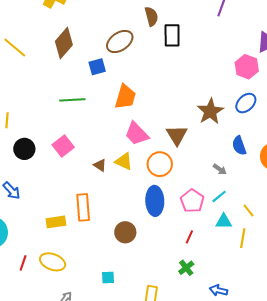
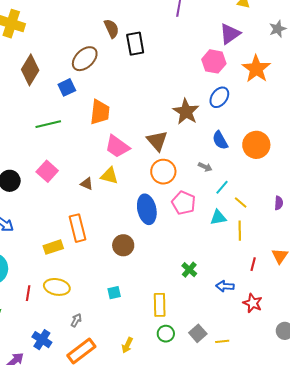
orange circle: (160, 164) -> (163, 172), moved
cyan line: (219, 196) -> (222, 187), moved
red line: (189, 237) -> (253, 264), moved

